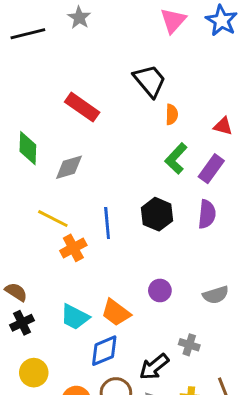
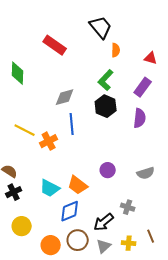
green L-shape: (176, 158) -> (106, 80), moved
gray diamond: (69, 167) -> (65, 97), moved
black hexagon: (157, 214) -> (106, 106), moved
yellow line: (53, 219) -> (25, 130), moved

